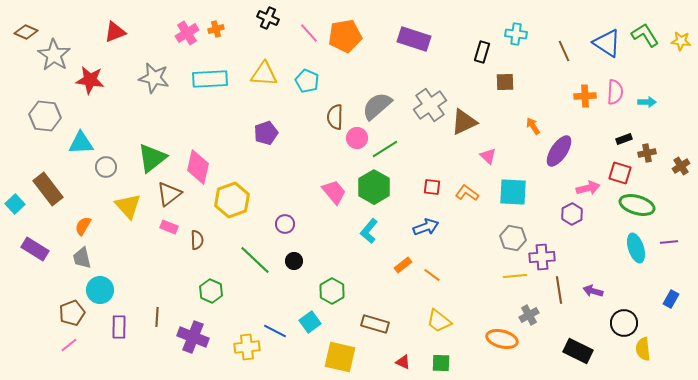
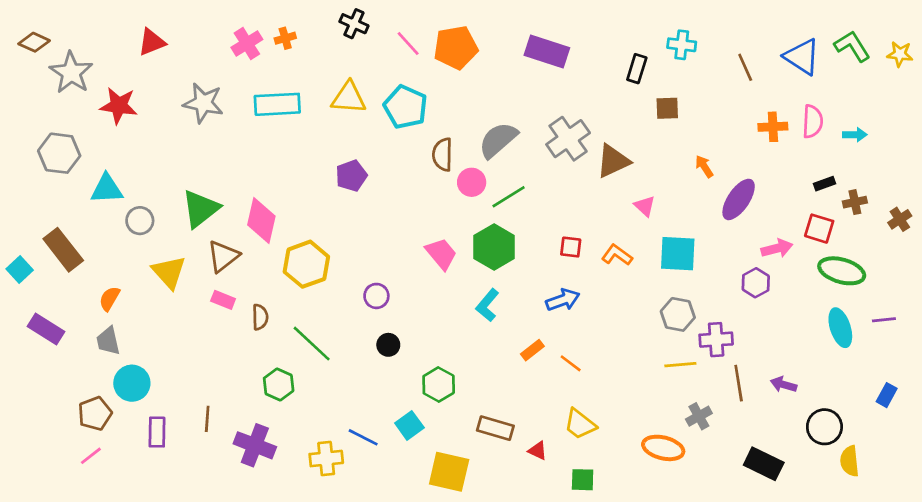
cyan pentagon: (307, 81) -> (405, 107), size x1.4
green line: (255, 260) -> (312, 344), moved
red triangle: (403, 362) -> (538, 451), moved

